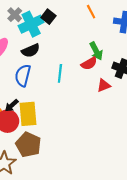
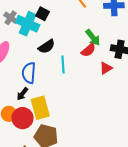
cyan cross: (31, 24) -> (28, 24), turned -30
black semicircle: (31, 51) -> (47, 46), moved
black arrow: (12, 106) -> (22, 94), moved

